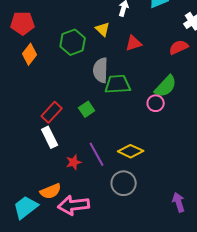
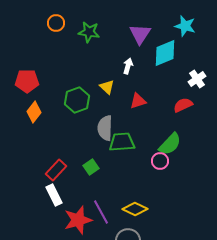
red star: (74, 162) -> (78, 220), size x1.8

